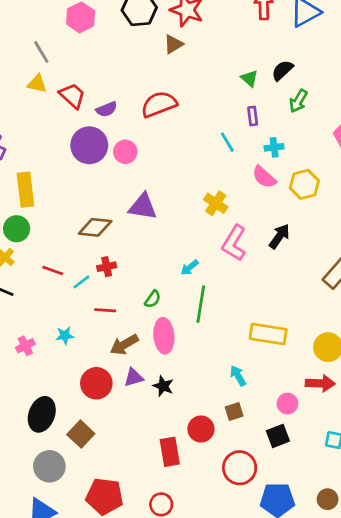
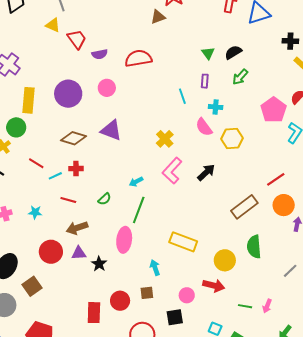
purple circle: (89, 145) -> (68, 94), moved
pink ellipse: (164, 336) -> (124, 240), moved

